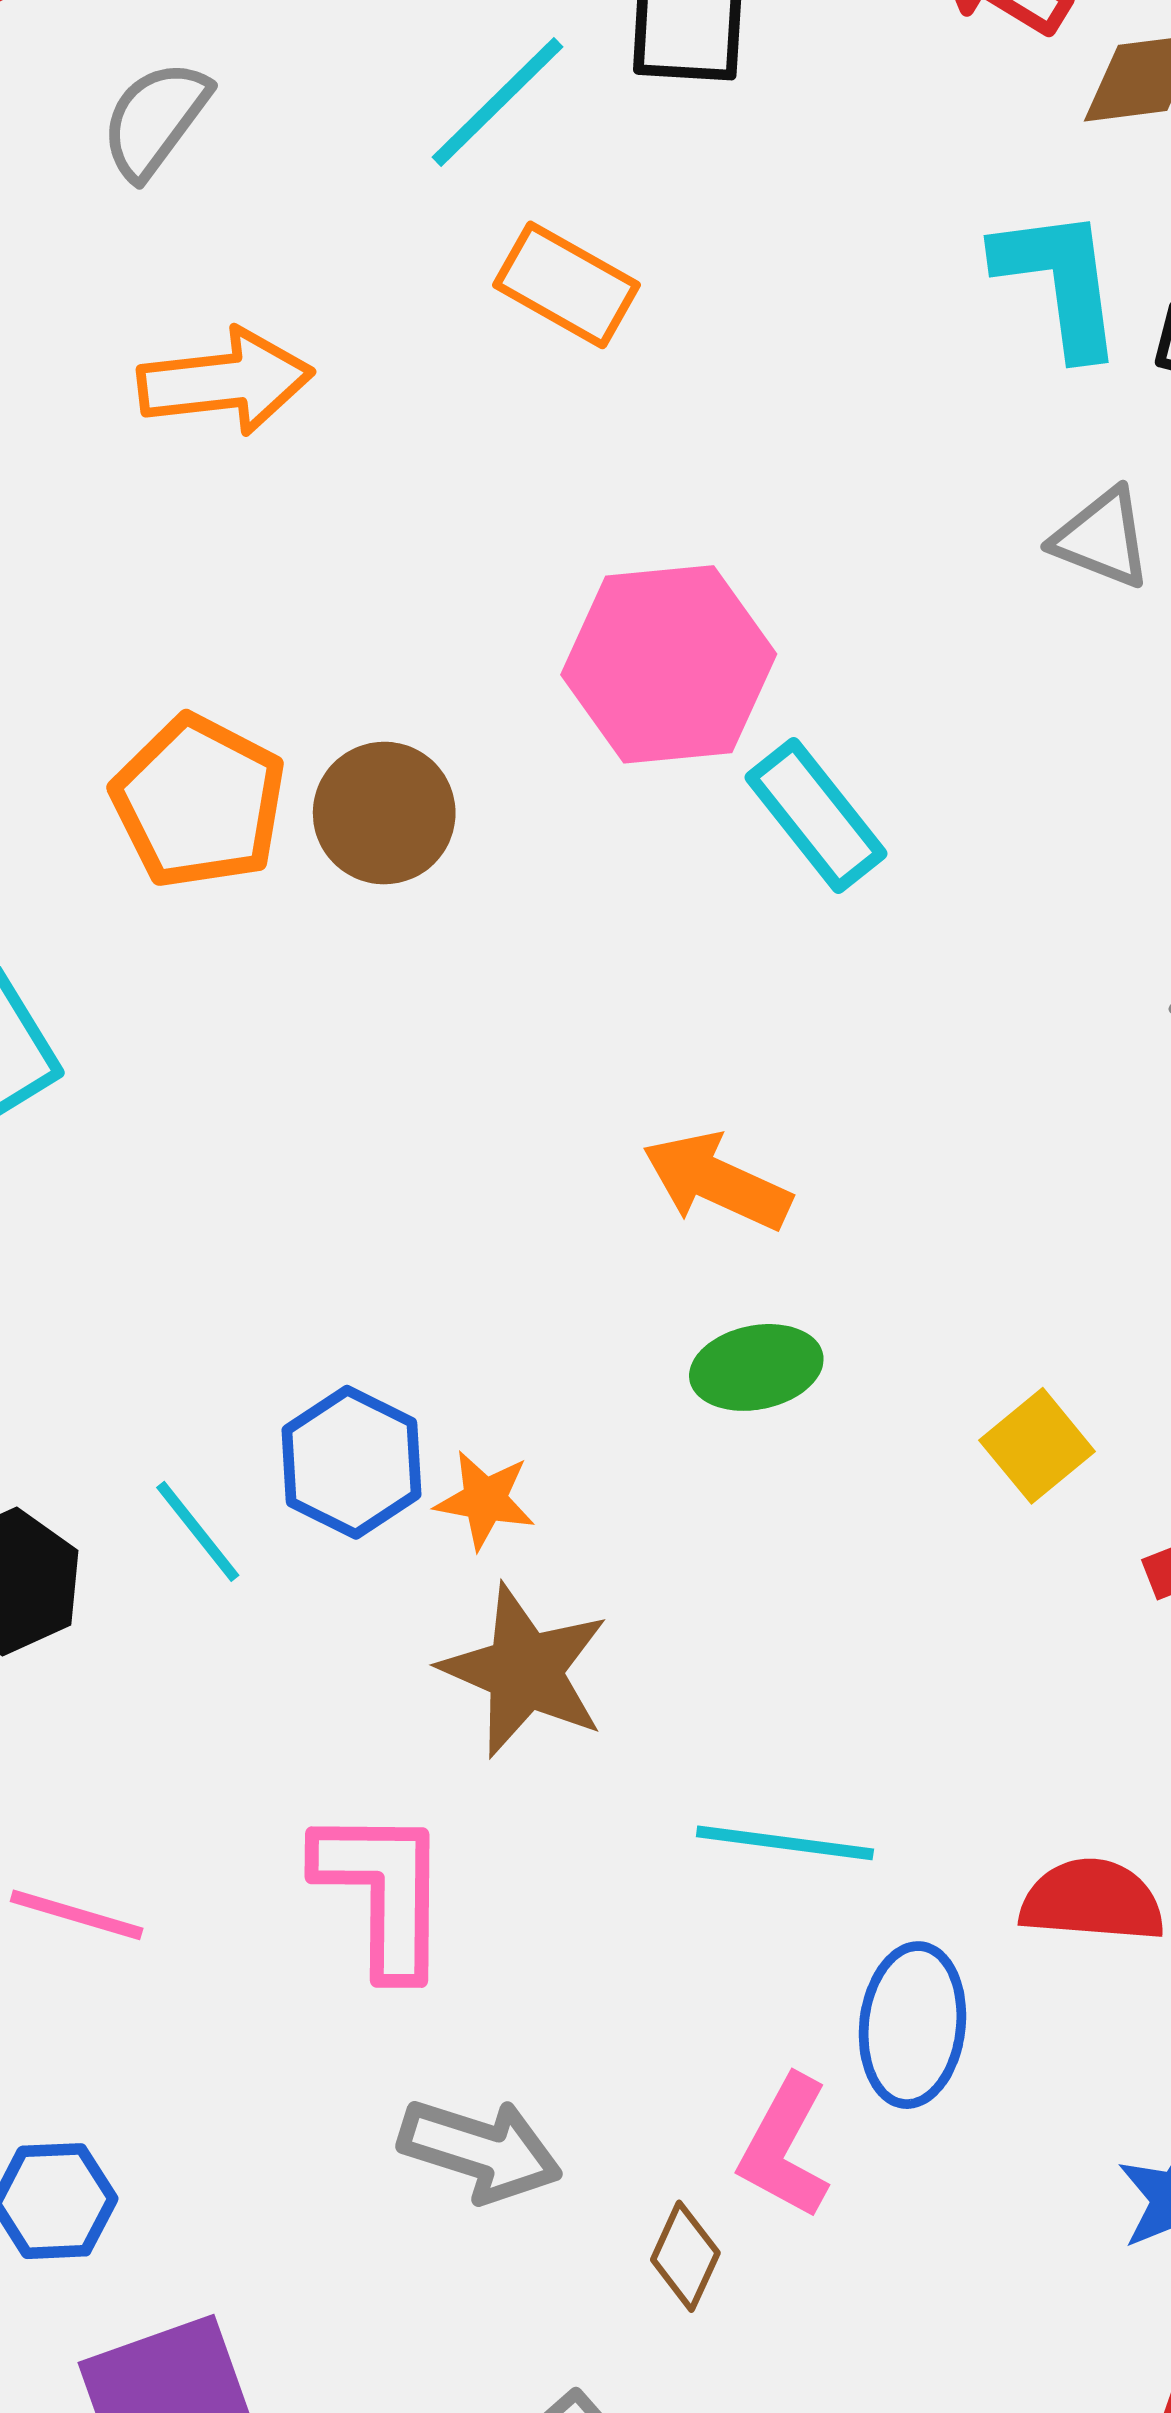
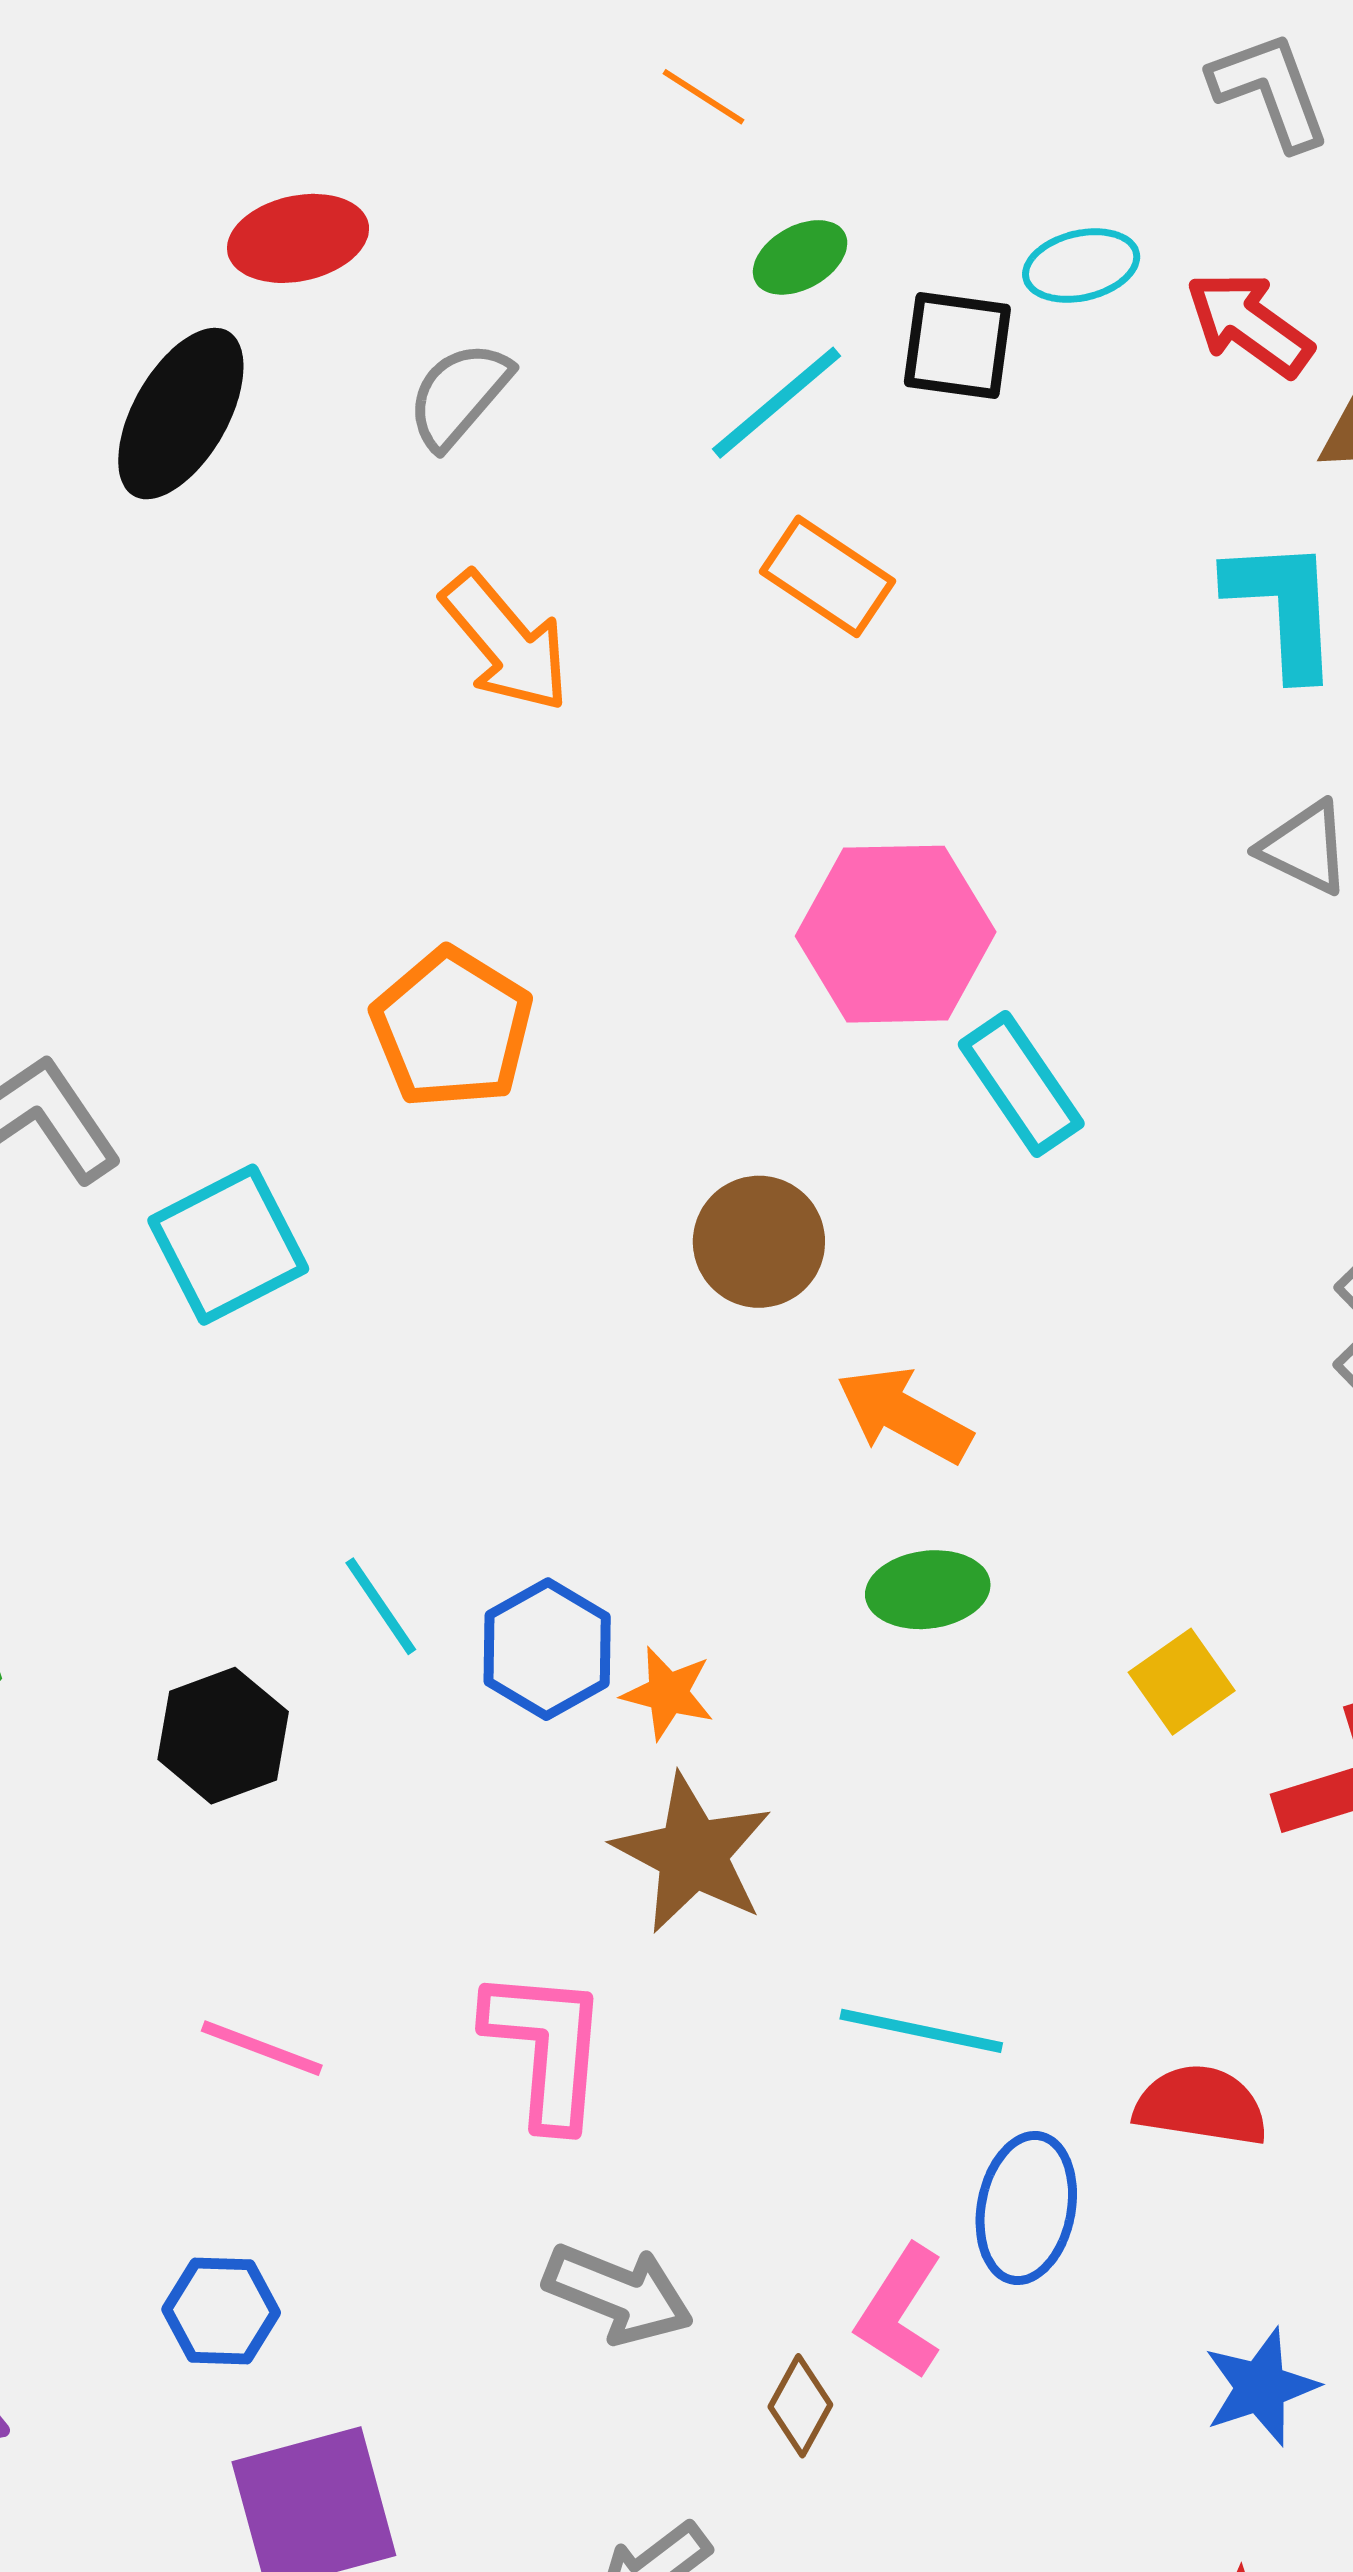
orange arrow: (225, 382) -> (506, 642), turned 52
brown circle: (384, 813) -> (759, 1242), moved
cyan line: (198, 1531) -> (381, 1606), moved

